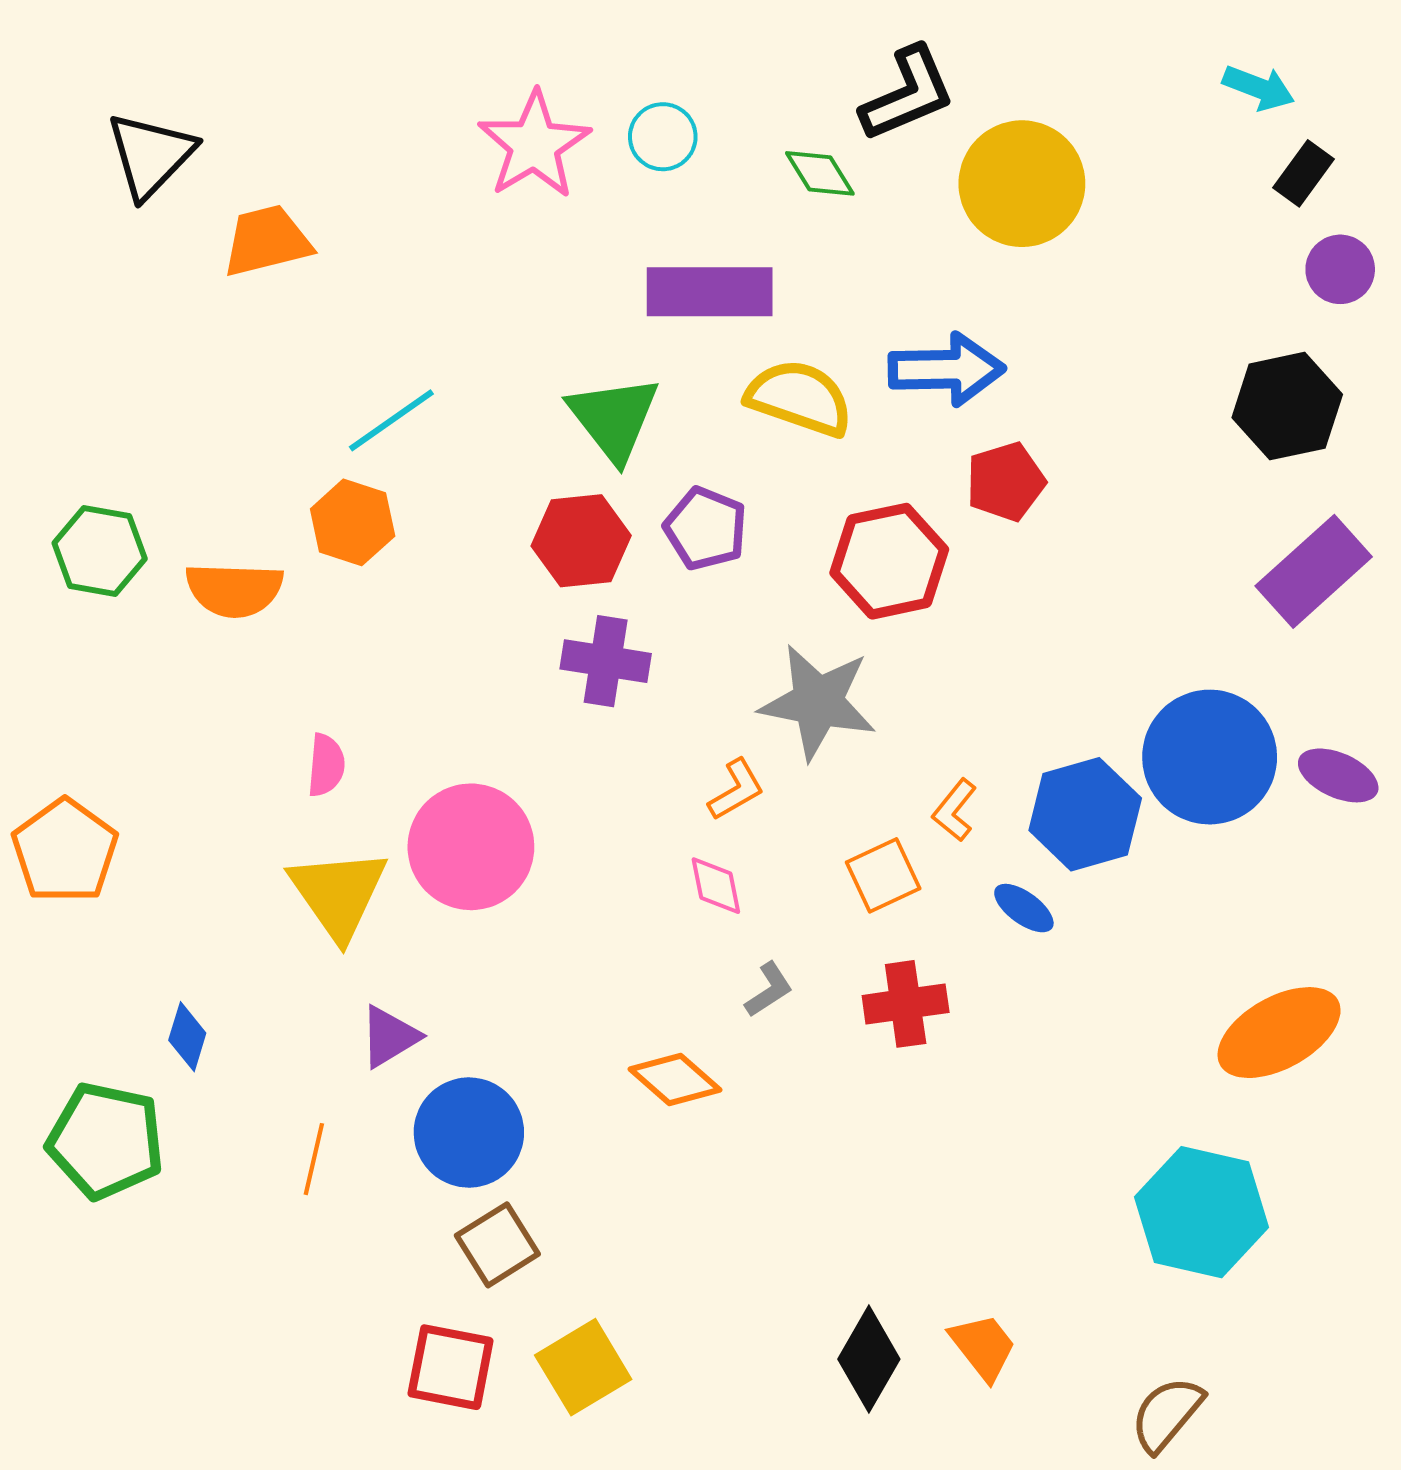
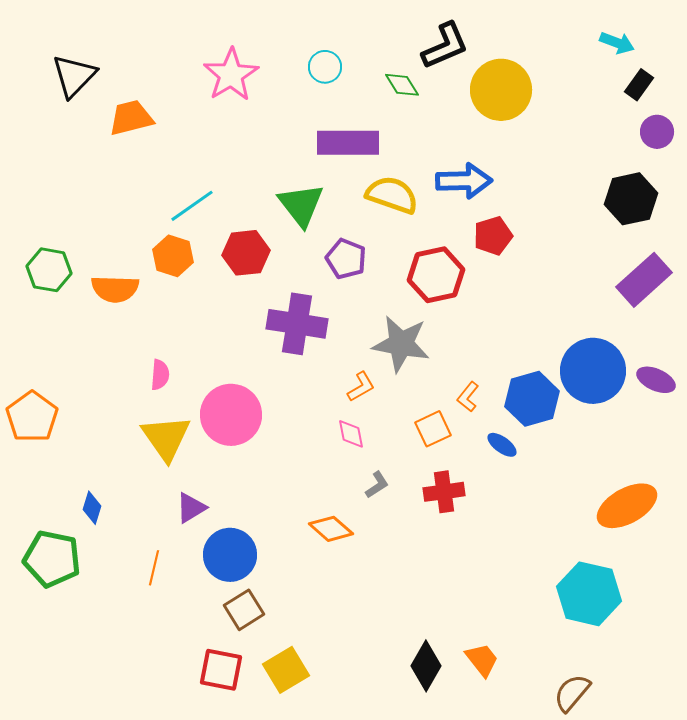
pink star: (534, 145) -> (231, 75), moved
red hexagon: (581, 541) -> (246, 253), moved
purple cross: (606, 661) -> (297, 324), size x1.4

